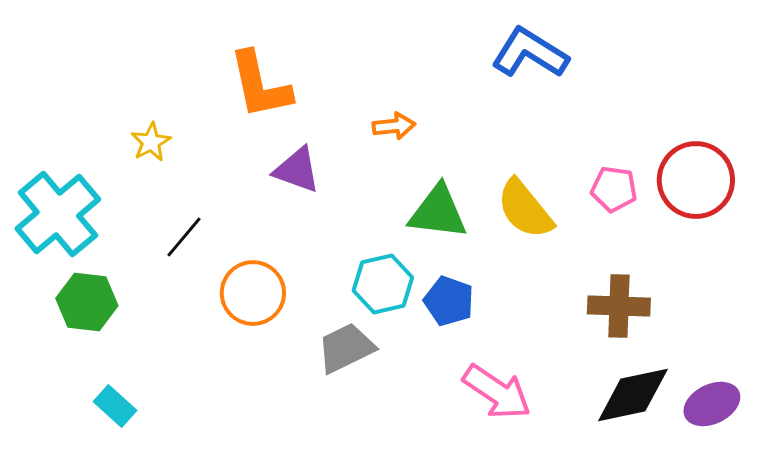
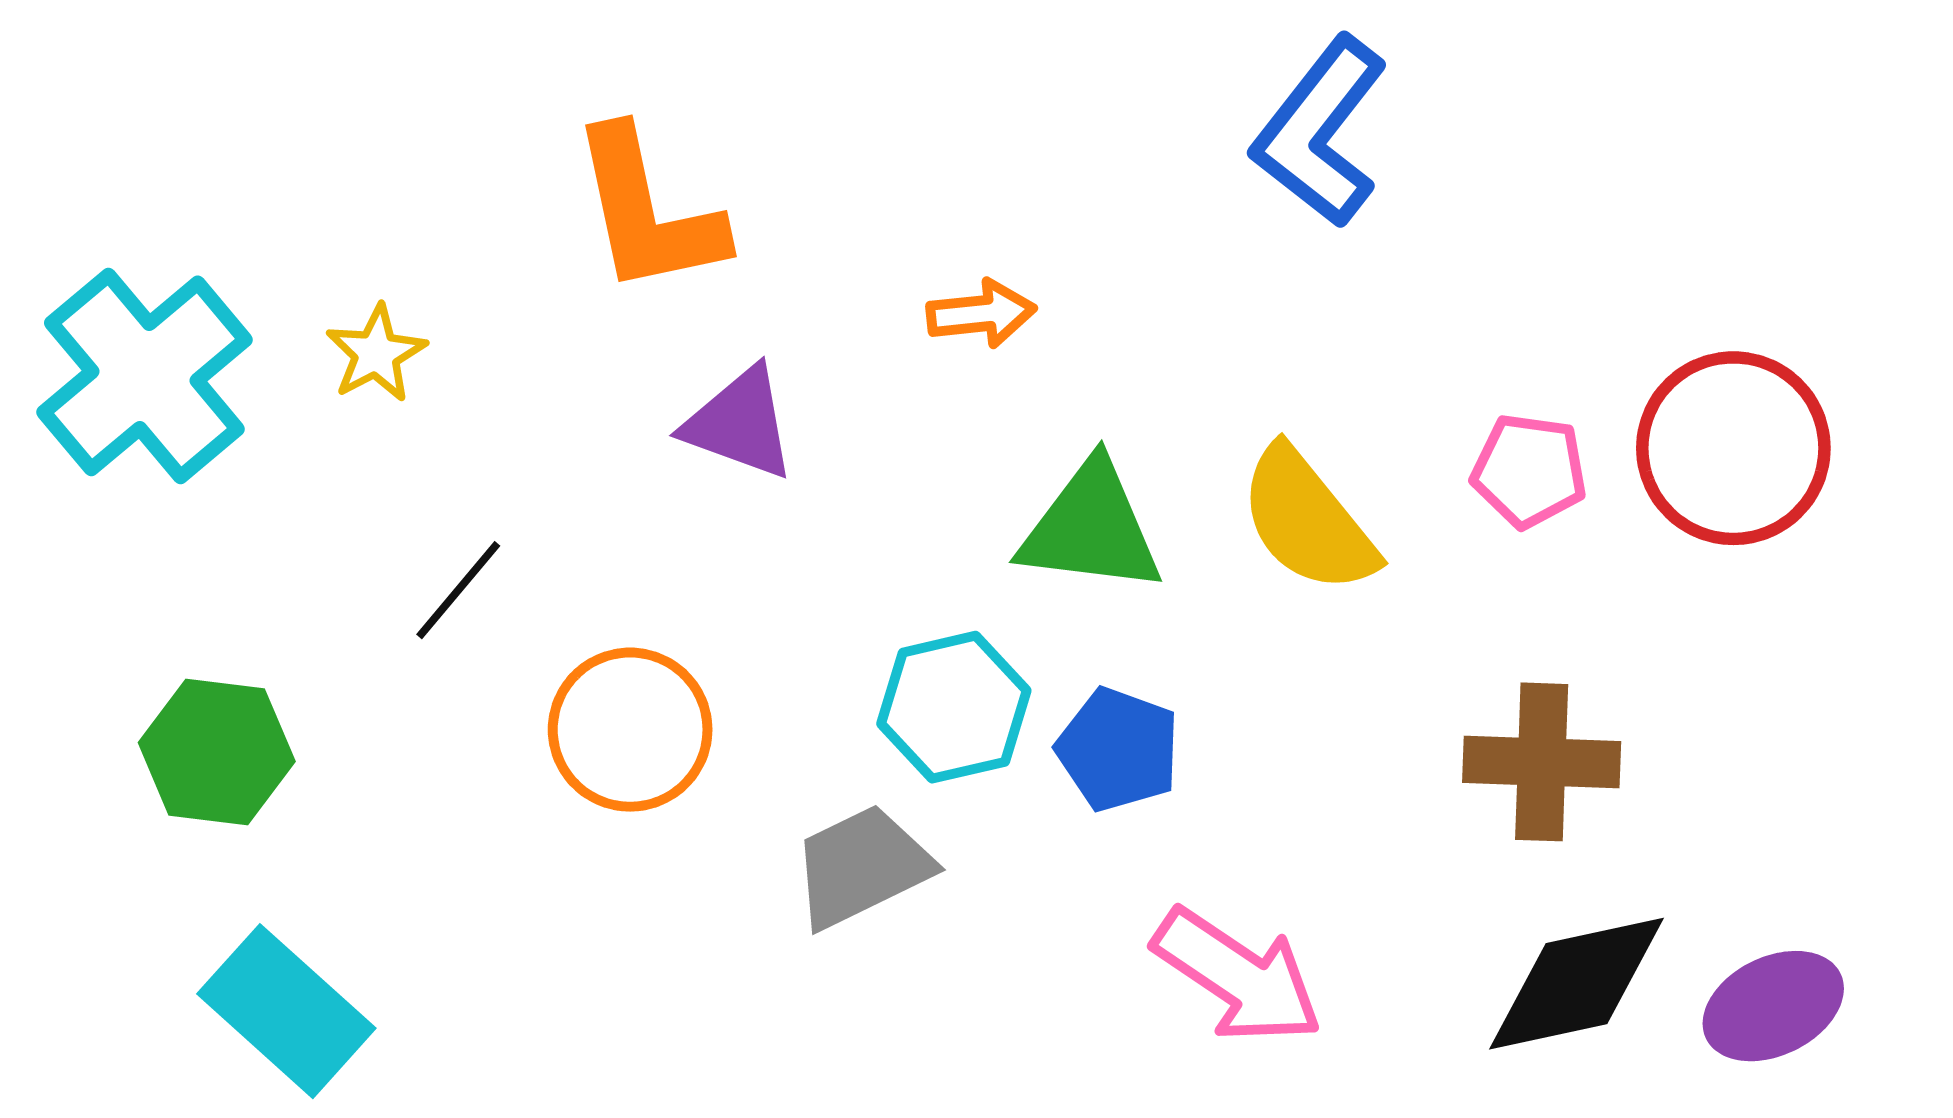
blue L-shape: (530, 53) -> (1320, 132), turned -84
cyan cross: (58, 214) -> (144, 376), moved
cyan rectangle: (115, 406) -> (286, 1011), size x1.6

